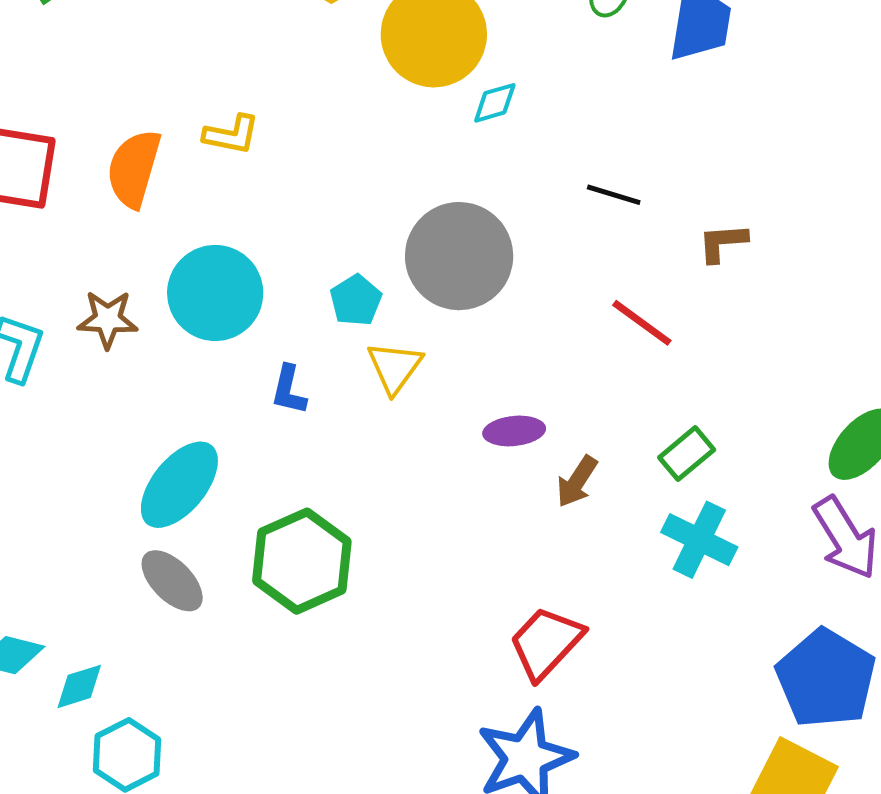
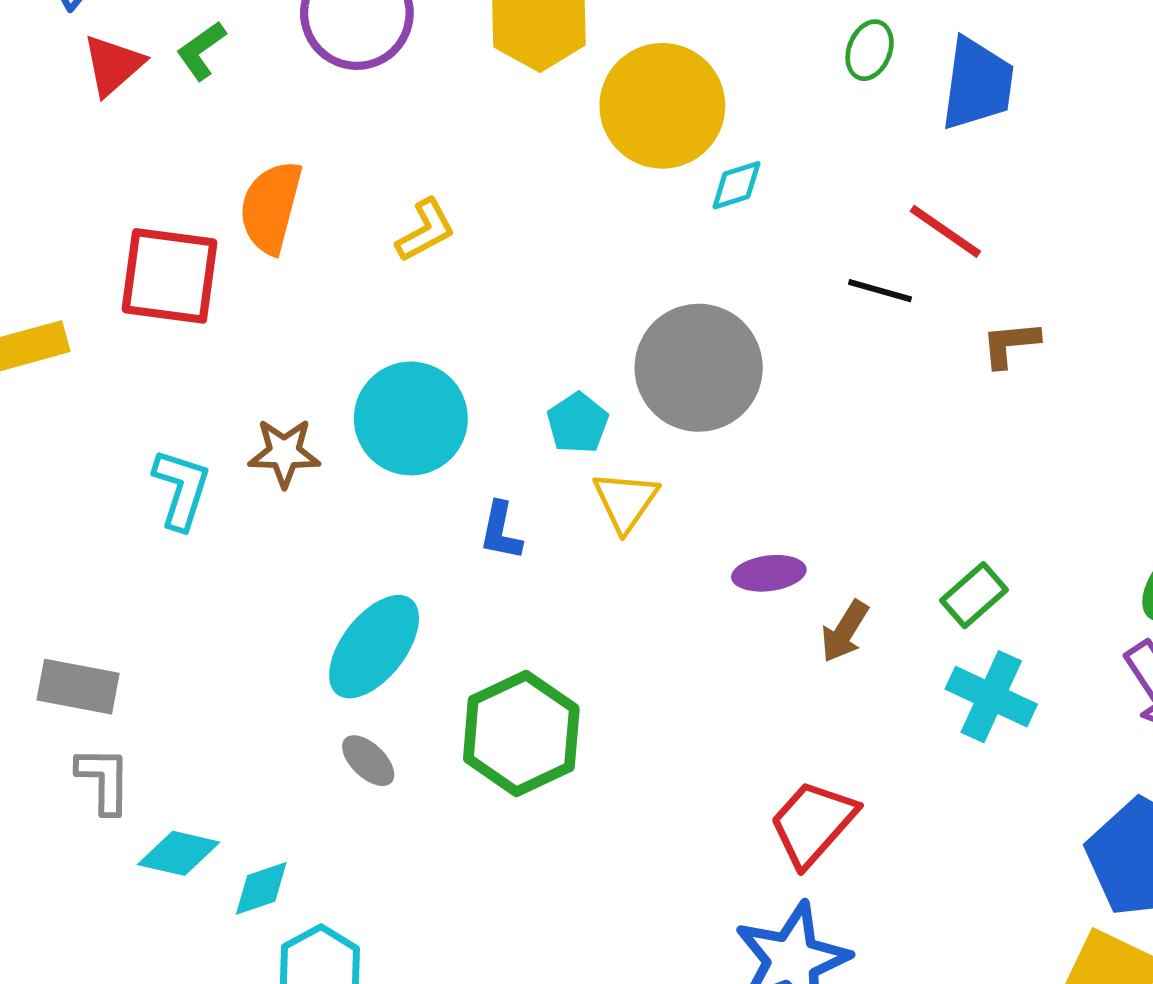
yellow L-shape: (231, 135) -> (426, 230), turned -38
orange semicircle: (134, 169) -> (271, 207), moved
red line: (642, 323) -> (945, 231), moved
gray ellipse: (172, 581) -> (368, 761), size x0.7

